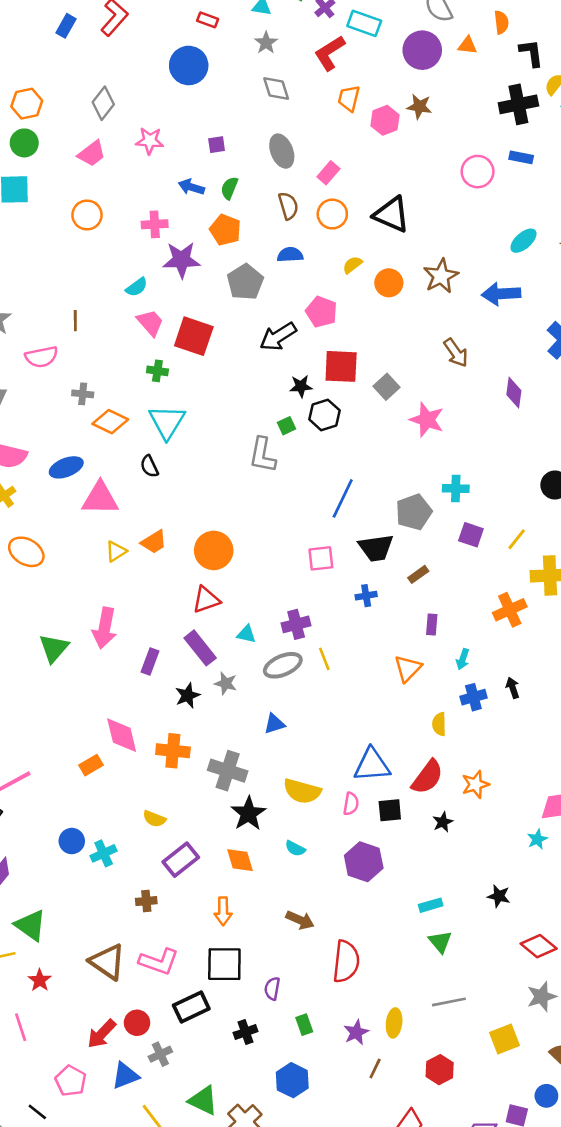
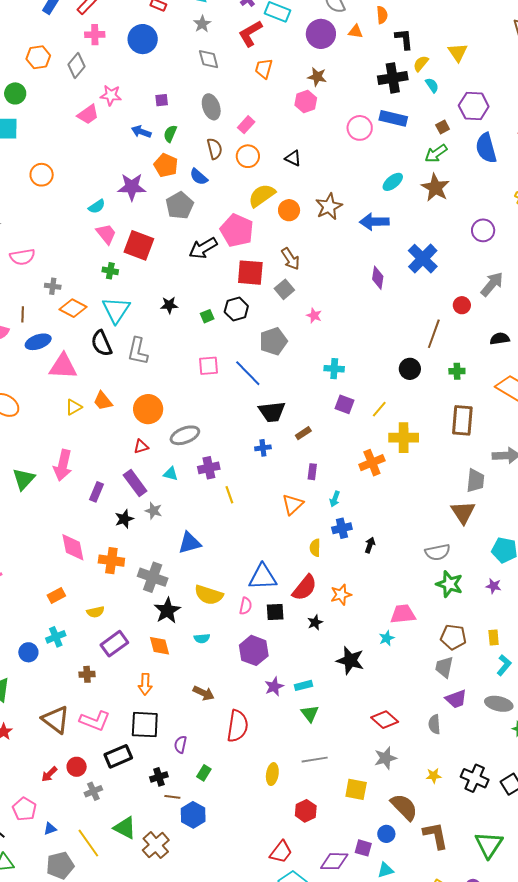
orange hexagon: (27, 104) -> (38, 57), moved
pink hexagon: (385, 120) -> (306, 101), moved
pink trapezoid: (92, 154) -> (88, 114), moved
blue rectangle: (521, 157) -> (393, 118), size x1.5
orange circle: (87, 215) -> (42, 175), moved
black triangle: (392, 215) -> (293, 158), size x0.6
pink cross: (155, 224) -> (95, 35), moved
blue semicircle: (290, 255) -> (199, 177), moved, turned -138
yellow semicircle: (352, 265) -> (262, 195), size x1.8
pink pentagon: (321, 312) -> (237, 230), size x1.4
brown line: (75, 321) -> (23, 314), moved
brown arrow: (456, 353) -> (291, 259), moved
black star: (301, 386) -> (169, 305), moved
purple diamond: (514, 393) -> (378, 278), moved
pink star: (427, 420) -> (314, 316), size x0.6
gray L-shape: (263, 455) -> (138, 351), moved
black semicircle: (149, 466) -> (102, 343), size x1.5
blue line: (343, 498) -> (248, 373), turned -72
gray pentagon: (414, 512) -> (273, 341), moved
orange trapezoid: (154, 542) -> (103, 401), turned 80
pink square: (321, 558) -> (208, 366), moved
red triangle: (206, 600) -> (141, 447), size x0.7
gray ellipse: (283, 665) -> (185, 435), moved
black arrow: (513, 688) -> (370, 545), moved, turned 35
blue triangle: (274, 724) -> (190, 543), size x1.4
orange rectangle: (91, 765) -> (56, 596), moved
yellow semicircle: (154, 819) -> (95, 612), turned -36
blue circle: (72, 841) -> (28, 652), moved
cyan semicircle: (295, 848) -> (202, 638), turned -35
black star: (499, 896) -> (350, 660), moved, size x1.6
green rectangle: (304, 1025) -> (204, 773), turned 49
purple star: (356, 1032) -> (274, 687), moved
red arrow: (102, 1034) -> (49, 774), size x0.7
yellow square: (505, 1039) -> (356, 789), turned 30
brown line: (375, 1069) -> (172, 797), moved, turned 70
blue triangle: (125, 1076) -> (50, 829), moved, size x0.6

